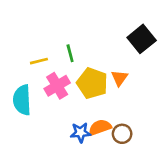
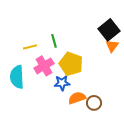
orange triangle: (119, 78) -> (112, 46), moved
blue star: (80, 133) -> (62, 83), moved

